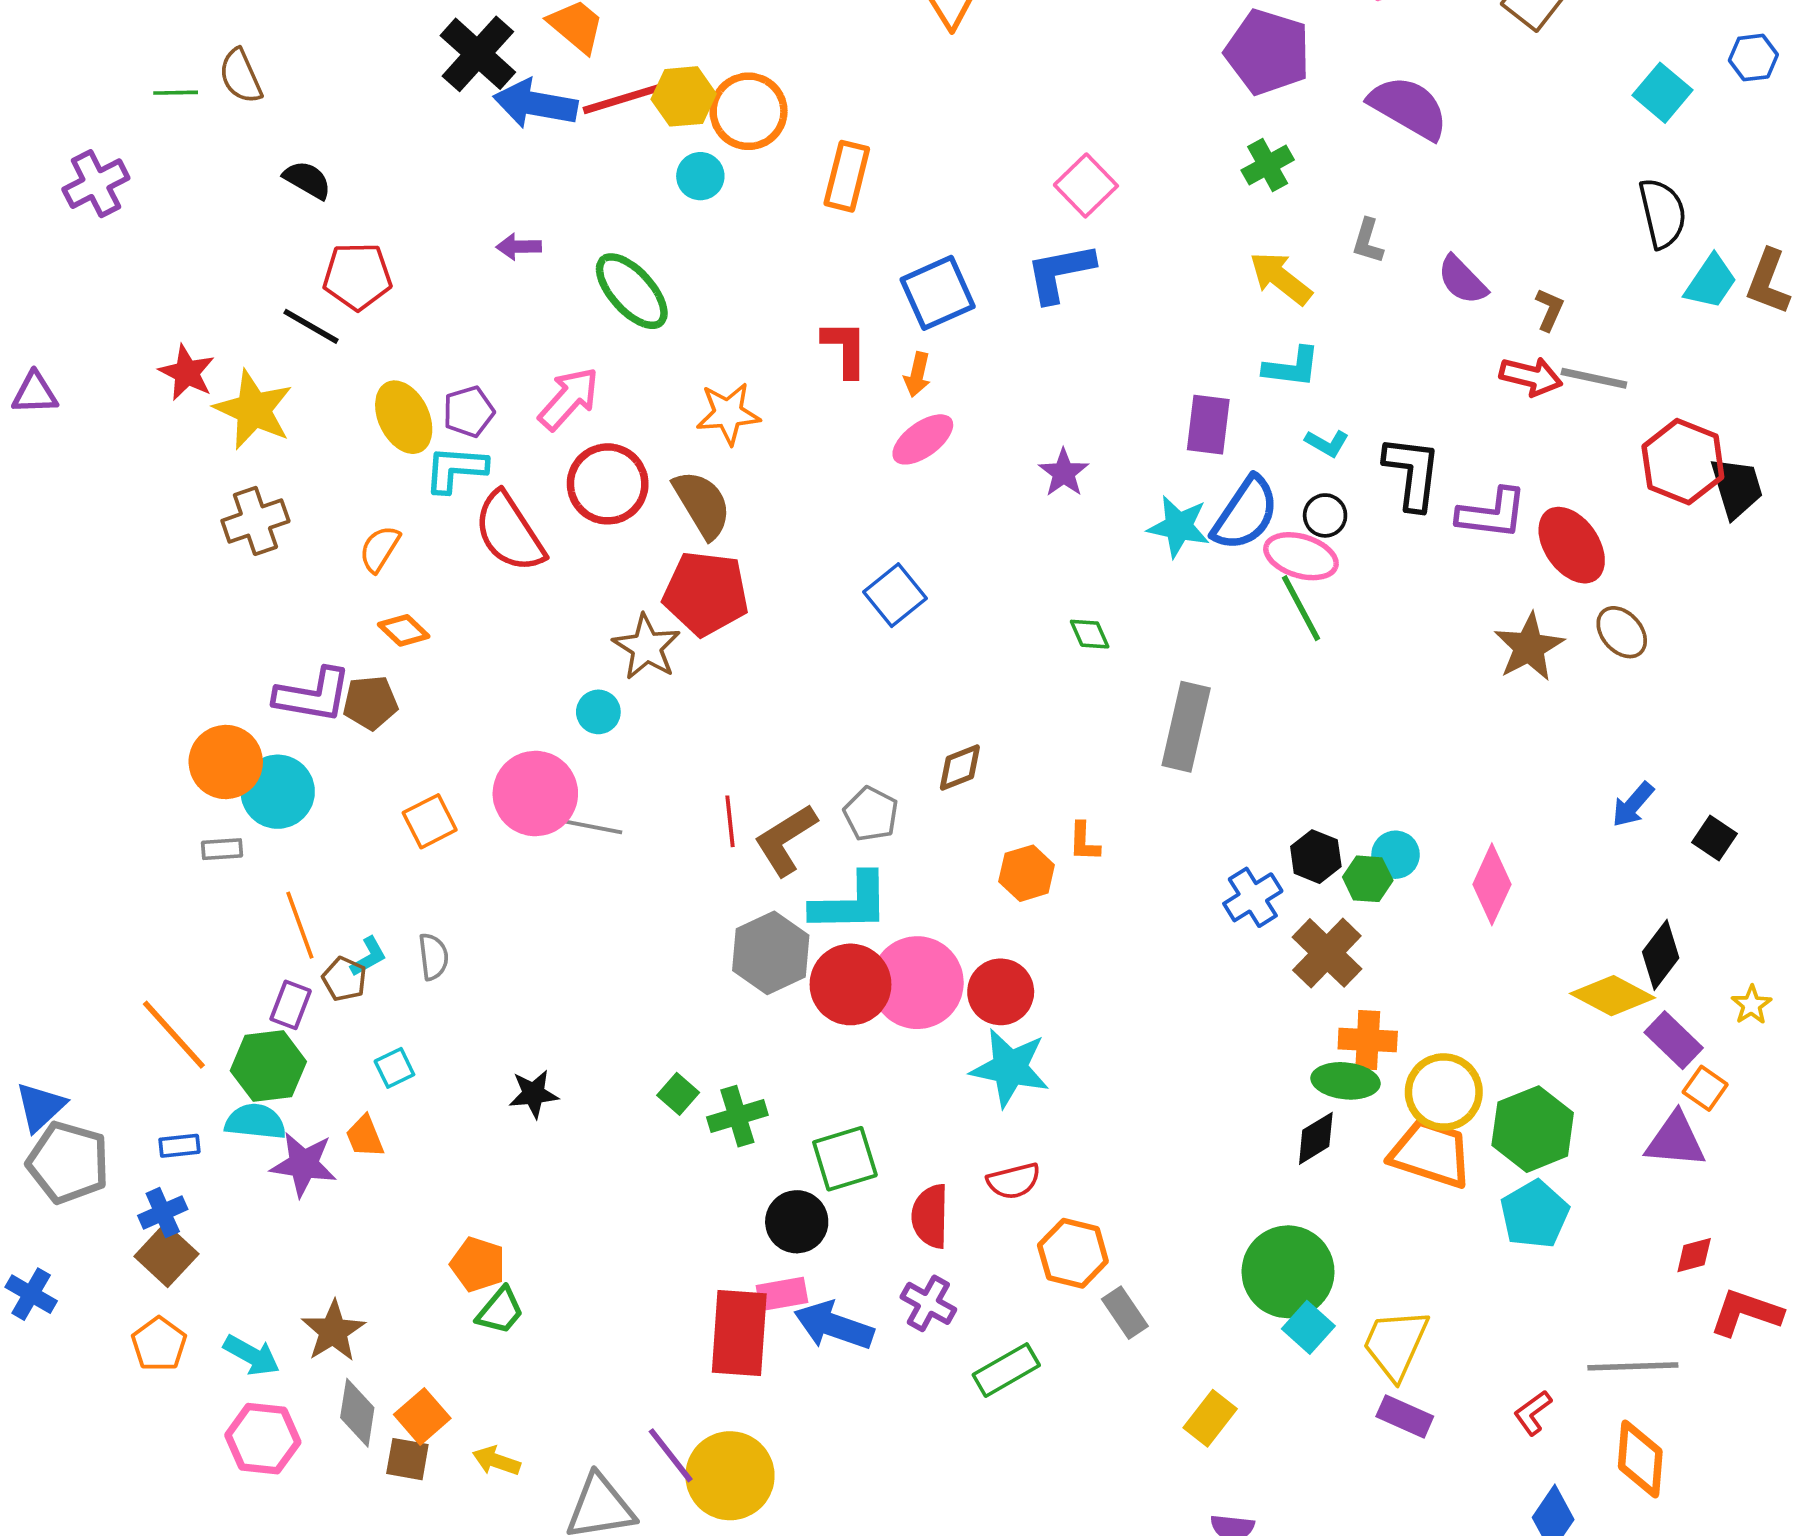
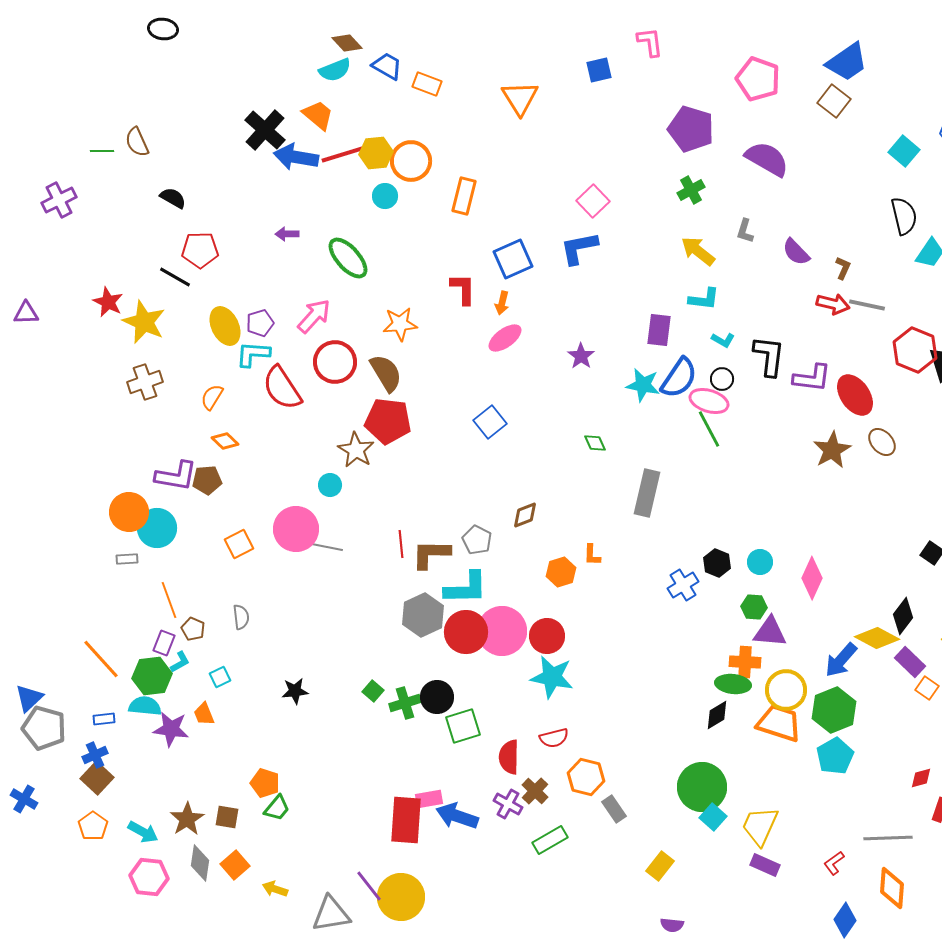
blue arrow: (1633, 805) -> (841, 660), moved, size x1.4
brown L-shape: (786, 840) -> (431, 554), turned 33
green hexagon: (1368, 879) -> (754, 607), moved
brown cross: (1327, 953) -> (535, 791), moved, size x0.7
cyan L-shape: (368, 957) -> (180, 662), moved
purple triangle: (1675, 1140) -> (770, 632), moved
black circle: (797, 1222) -> (437, 697), moved
brown square: (407, 1459) -> (227, 817), moved

